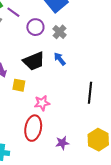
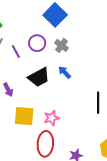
purple line: (13, 12) -> (16, 52), moved, turned 32
yellow square: (19, 85) -> (24, 116), moved, size x1.5

